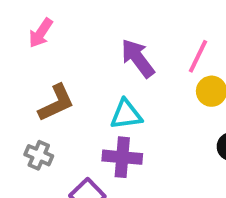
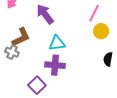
purple arrow: (138, 58) -> (45, 14), moved
gray cross: (39, 155) -> (12, 52), moved

